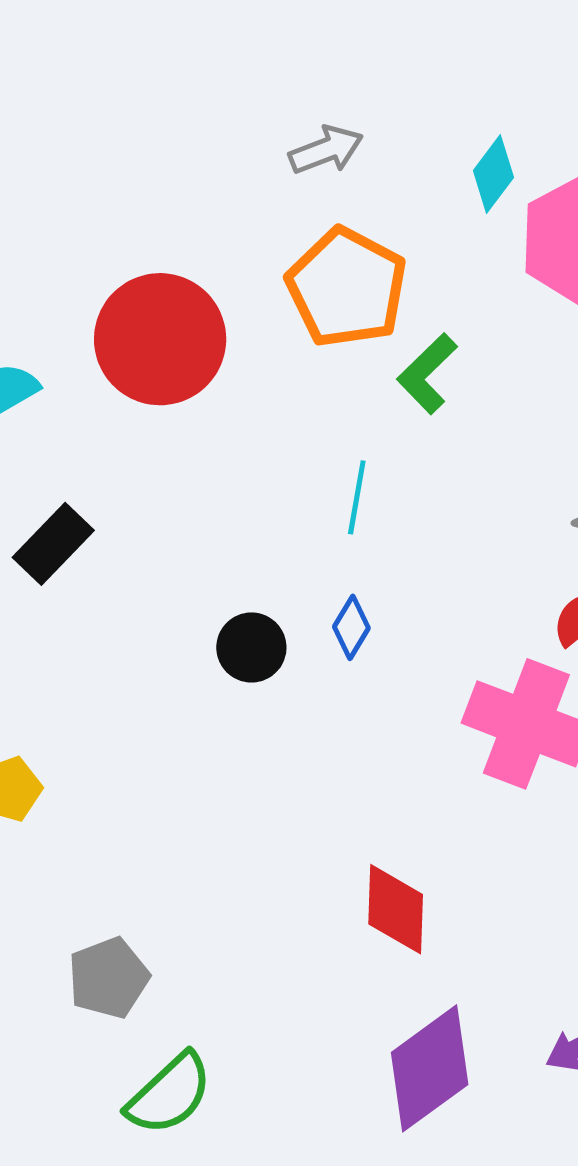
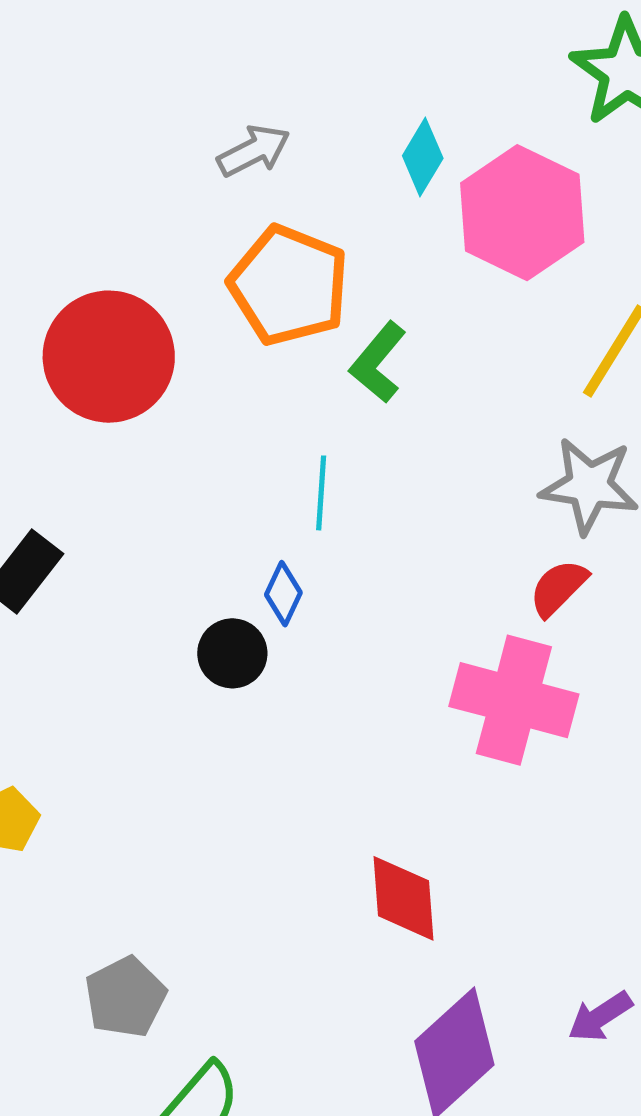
blue diamond: (351, 627) -> (283, 594), moved

